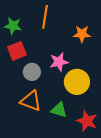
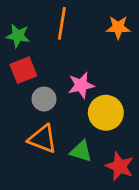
orange star: (82, 34) -> (118, 27), moved

